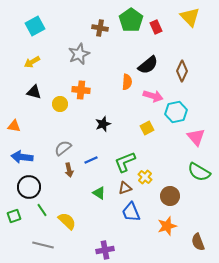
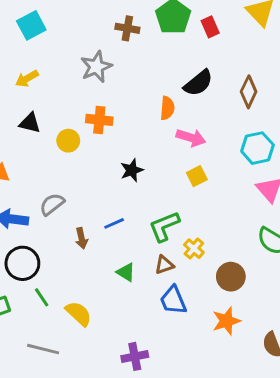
pink arrow: (153, 96) -> (191, 138), moved
cyan hexagon: (176, 112) -> (257, 148), moved
gray semicircle: (63, 148) -> (52, 204), moved

